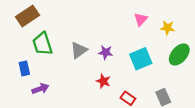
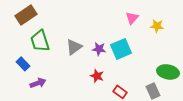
green ellipse: (179, 54) -> (168, 72), moved, turned 60
cyan square: (141, 59) -> (121, 49), moved
blue rectangle: (24, 68) -> (23, 64), turned -32

